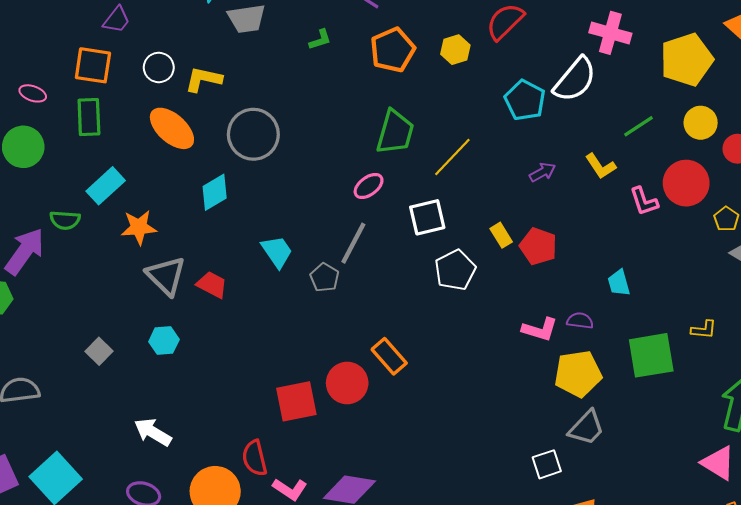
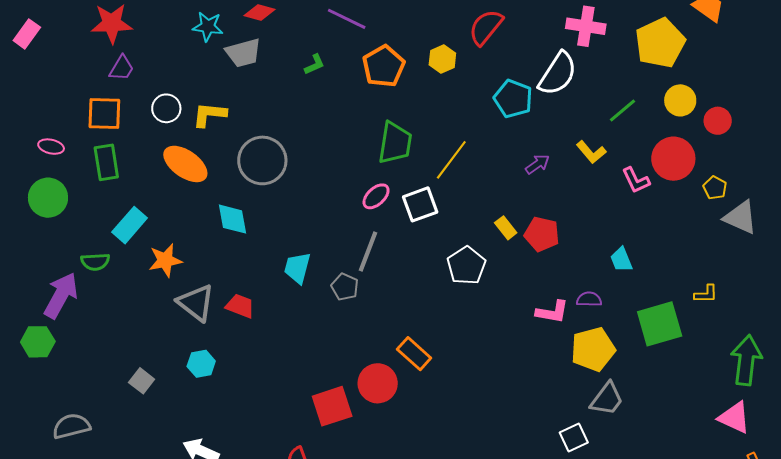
cyan diamond: (215, 192) -> (232, 219), turned -63
white square: (427, 217) -> (420, 204), moved
cyan trapezoid: (277, 252) -> (297, 268), turned -124

